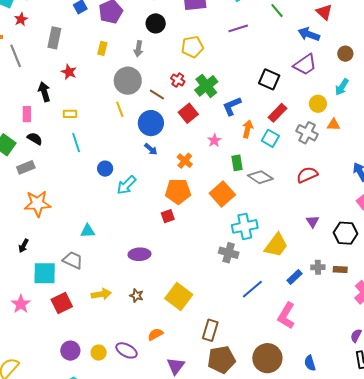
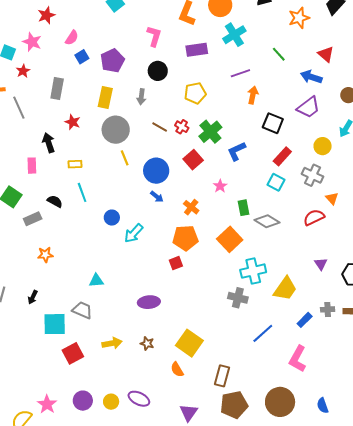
yellow rectangle: (102, 48) -> (105, 98), size x1.5
gray circle: (128, 81) -> (116, 130), moved
brown line: (157, 95) -> (160, 127), moved
orange triangle: (334, 125) -> (332, 198), moved, turned 48
orange arrow: (248, 129) -> (253, 95), moved
black semicircle: (35, 139) -> (55, 201), moved
orange star: (38, 204) -> (45, 255), size x0.6
pink star: (21, 304) -> (47, 404), moved
orange semicircle: (155, 334) -> (177, 370), moved, turned -91

